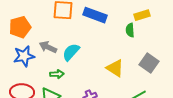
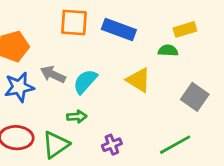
green semicircle: (130, 30) -> (168, 51), turned 96
yellow triangle: (115, 68) -> (139, 80), moved
green arrow: (57, 74) -> (77, 117), moved

